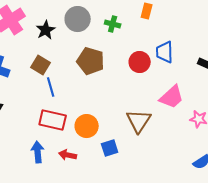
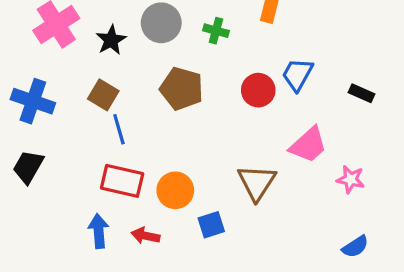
blue trapezoid: (165, 52) -> (297, 74), turned 30

